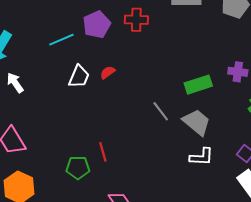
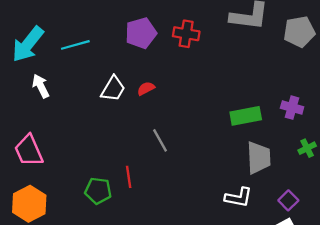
cyan line: (61, 40) -> (75, 45), moved
gray line: (161, 111) -> (160, 140), moved
gray trapezoid: (197, 122) -> (259, 158), moved, turned 40

